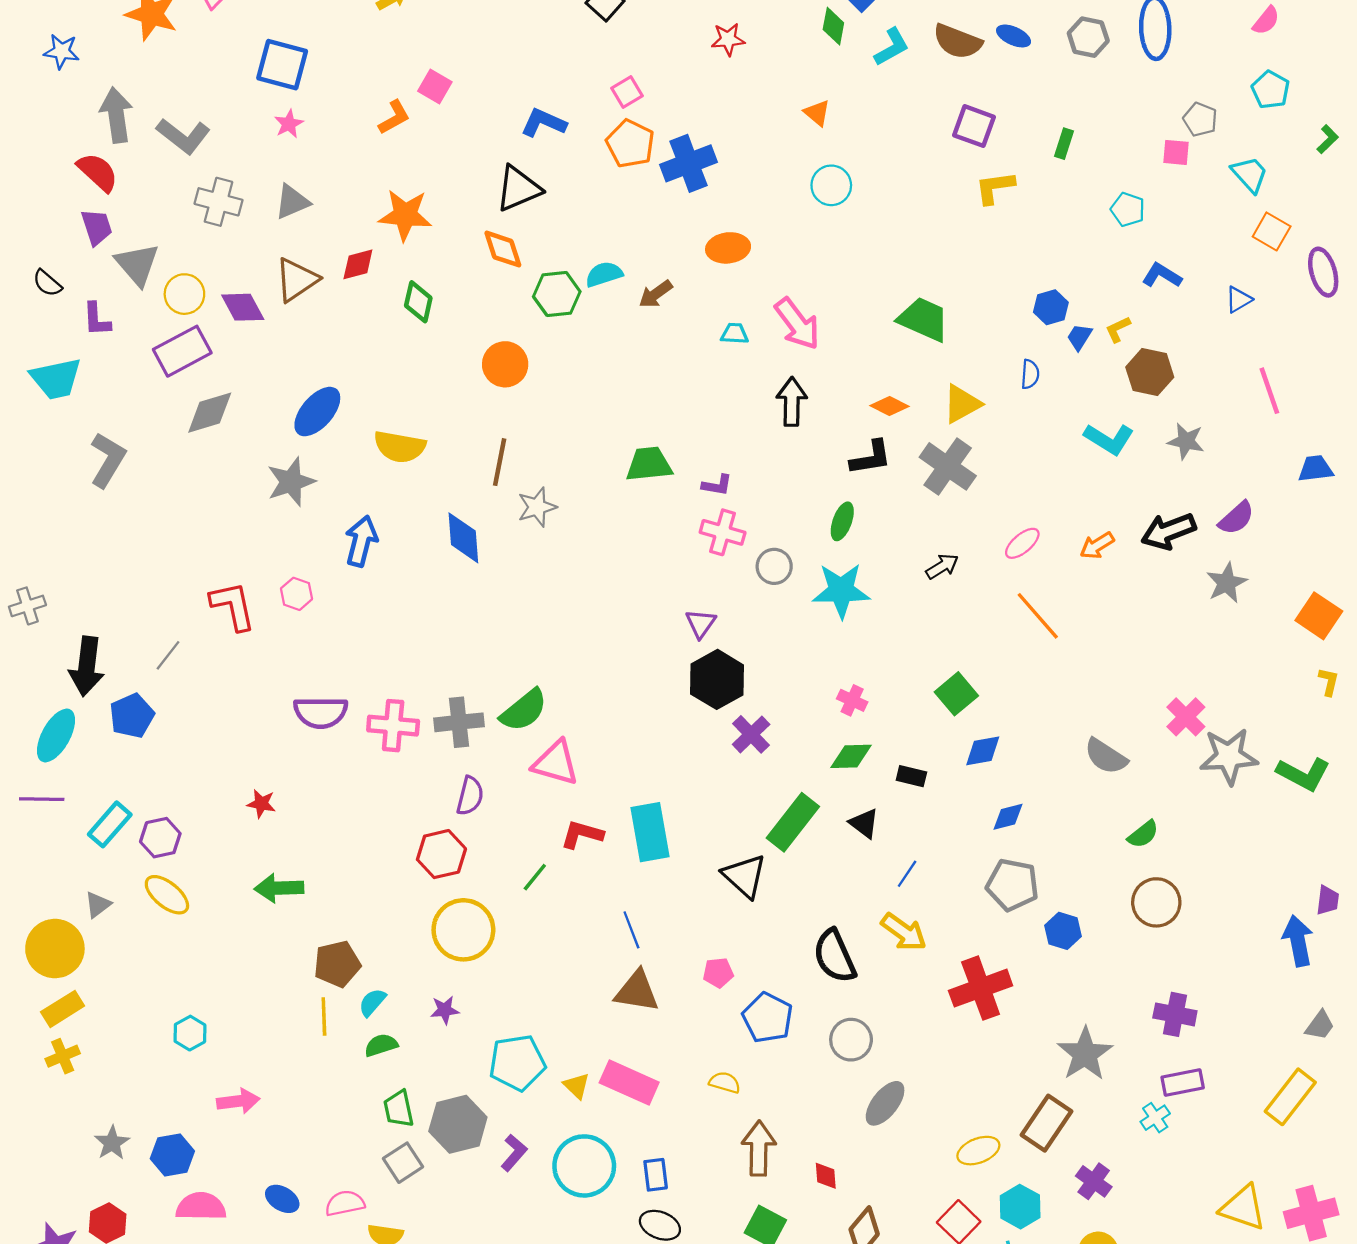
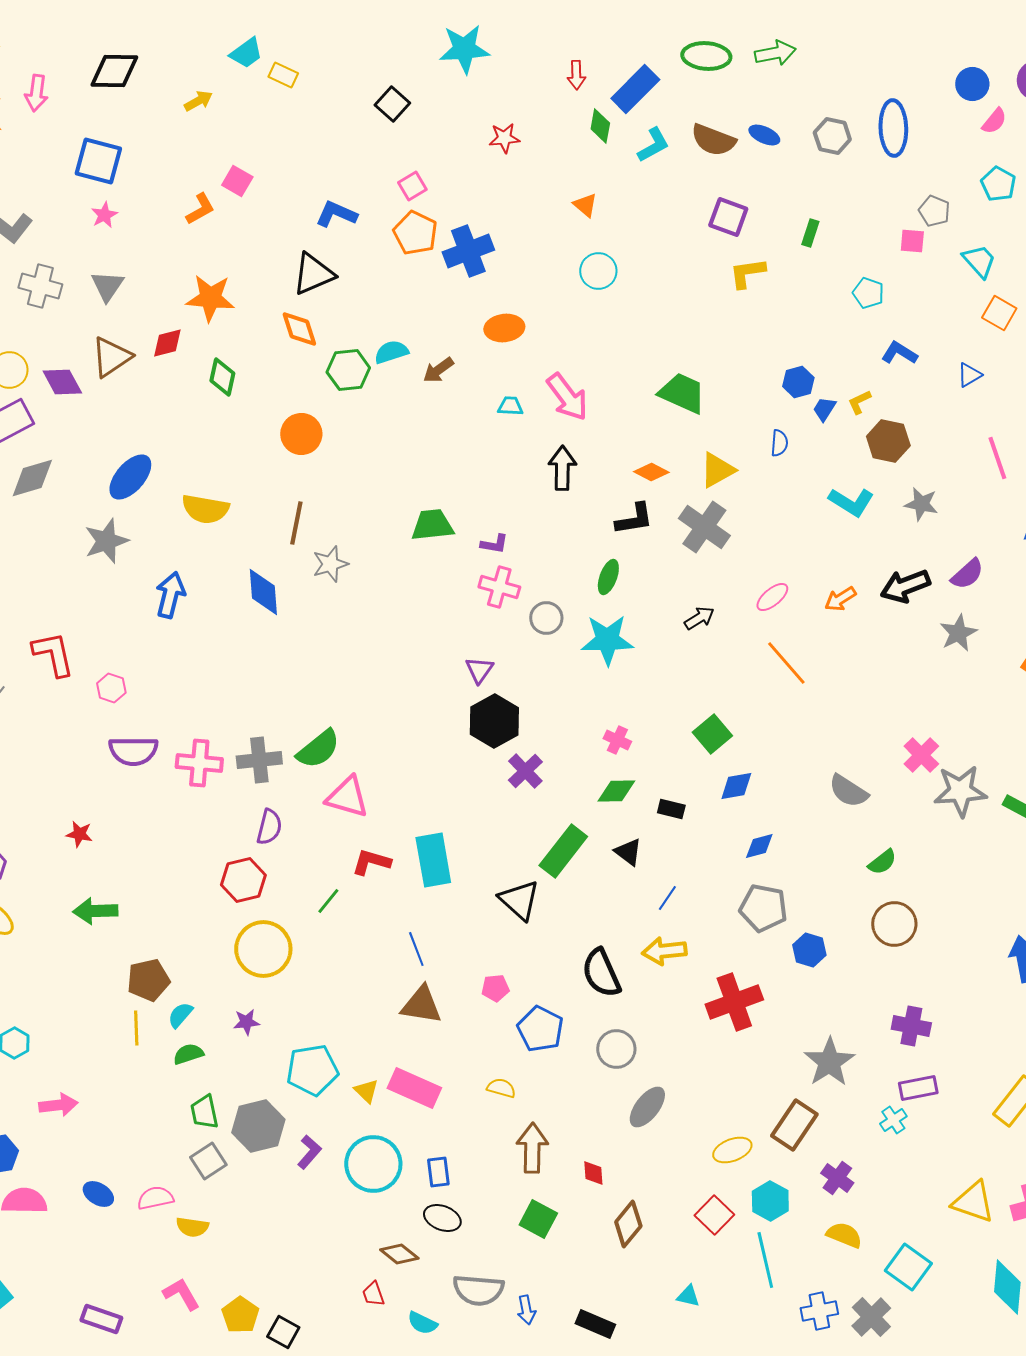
gray triangle: (292, 202) -> (107, 286), turned -33
pink hexagon: (296, 594) -> (111, 688), moved
yellow arrow: (904, 932) -> (664, 951), turned 138

